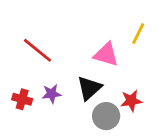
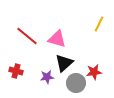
pink triangle: (106, 55) -> (57, 39), moved
purple star: (52, 94) -> (47, 77), moved

